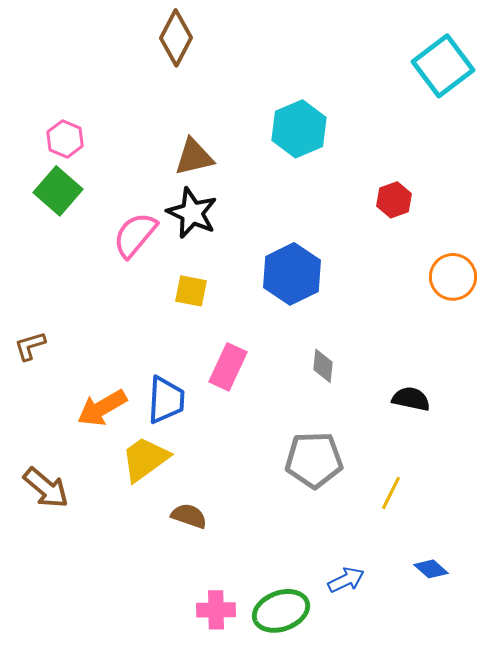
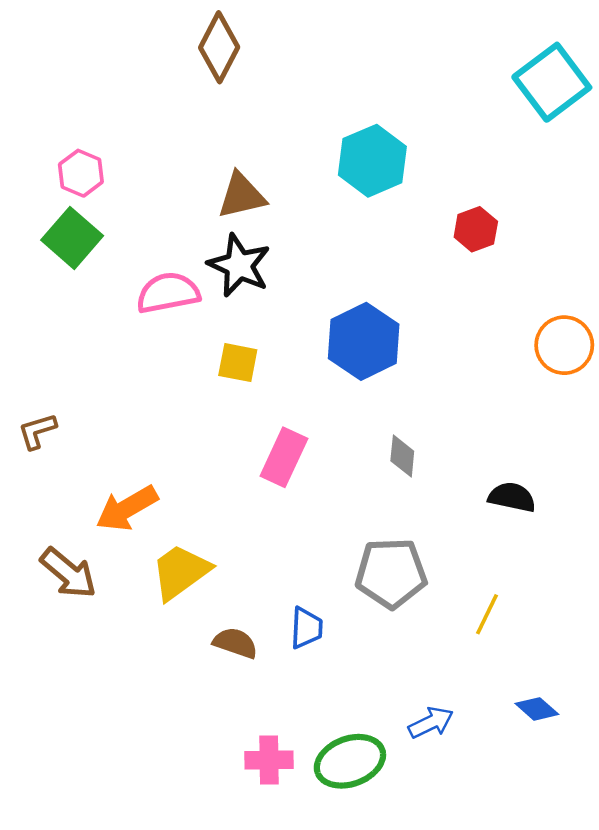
red hexagon: (394, 200) -> (476, 229), moved
pink semicircle: (135, 235) -> (168, 293), turned 39
blue trapezoid: (166, 400) -> (306, 628), moved, size x0.7
brown arrow: (46, 488) -> (68, 573), moved

